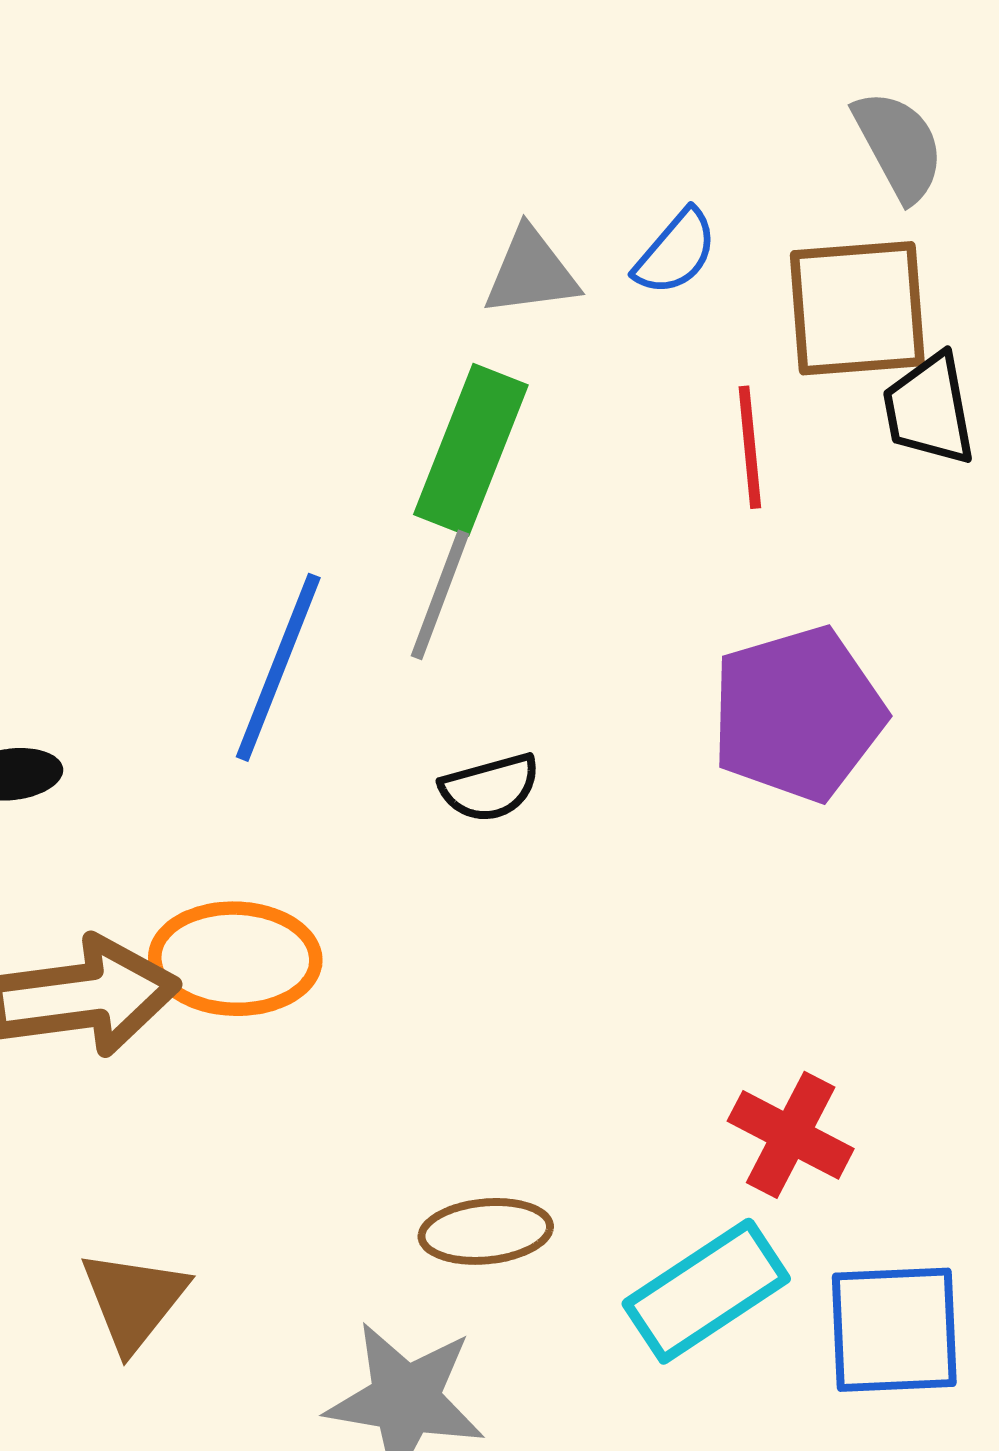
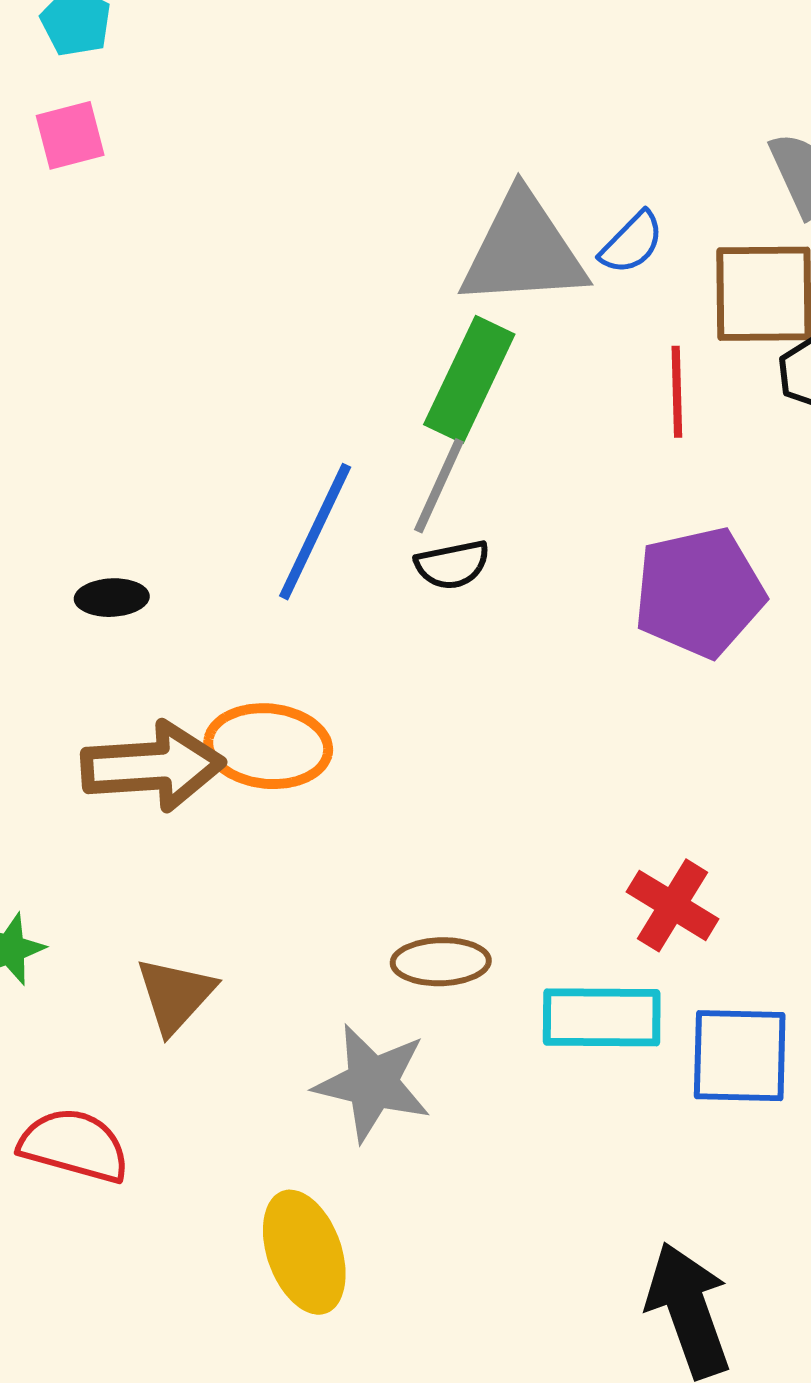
gray triangle: (531, 272) -> (523, 250), size x1.8
black semicircle: (490, 788) -> (452, 565), moved
cyan rectangle: (706, 1291) -> (602, 1017), turned 30

